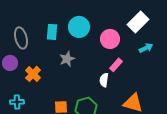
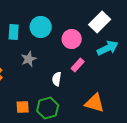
cyan arrow: (146, 48) -> (108, 48), size x1.5
white semicircle: (104, 80) -> (57, 79), moved

